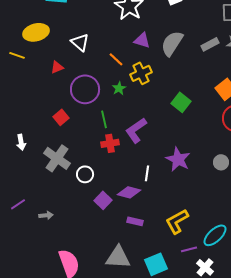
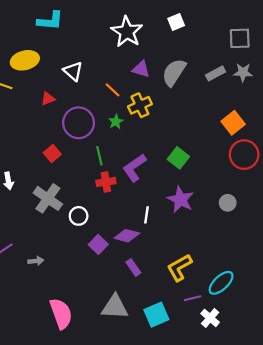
green square: (181, 102) -> (178, 158), moved
purple rectangle: (135, 221) -> (133, 267), turned 42

